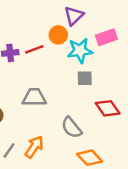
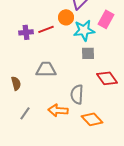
pink rectangle: (106, 37) -> (106, 19), turned -42
gray semicircle: (72, 128) -> (77, 94), turned 42
orange arrow: (34, 147) -> (58, 110), moved, turned -120

